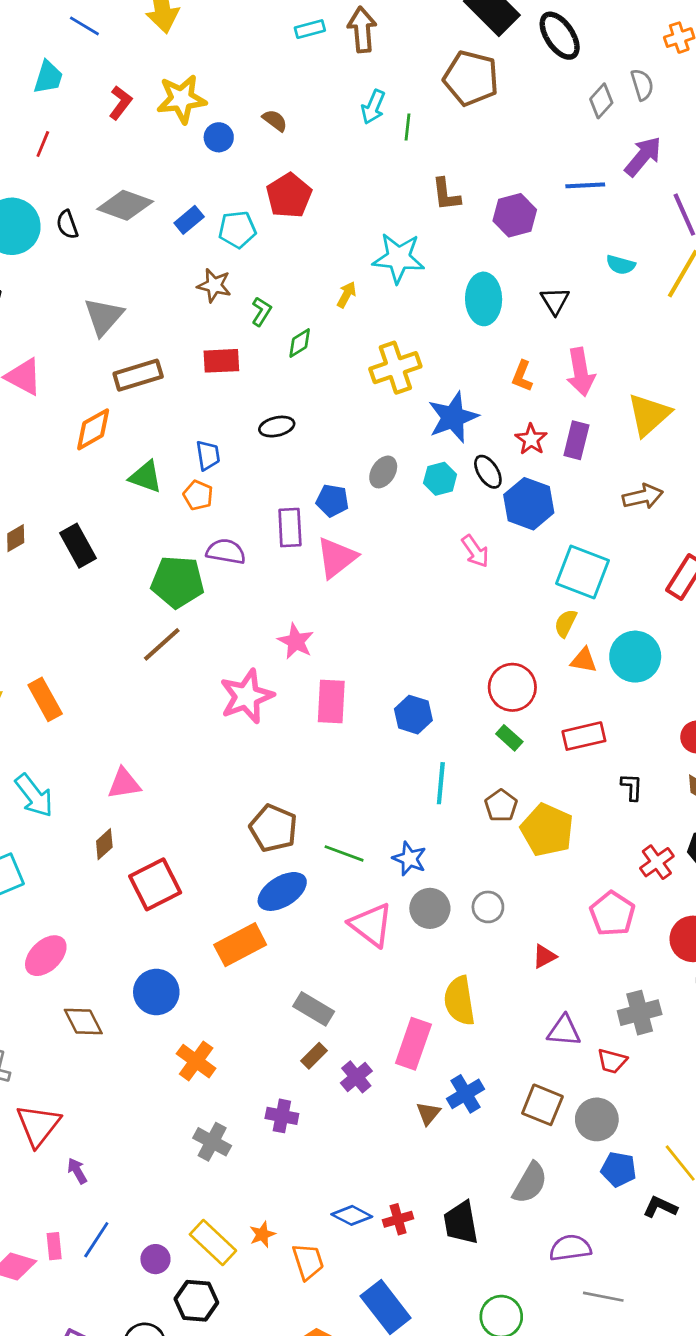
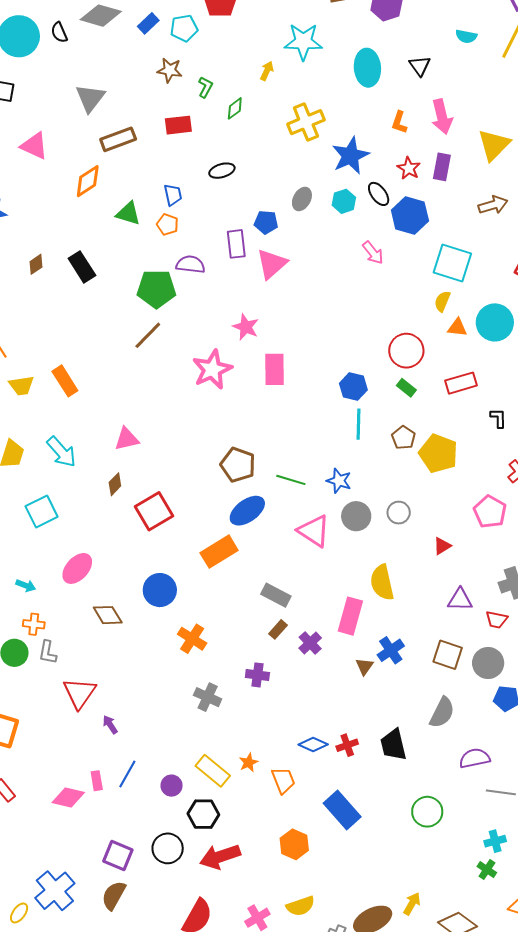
blue hexagon: (413, 715) -> (353, 387), moved

